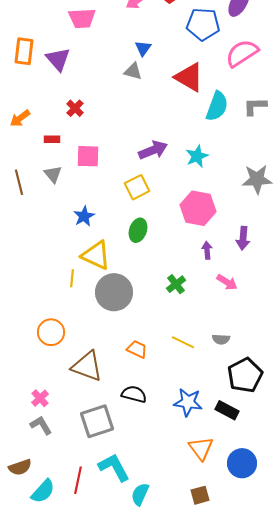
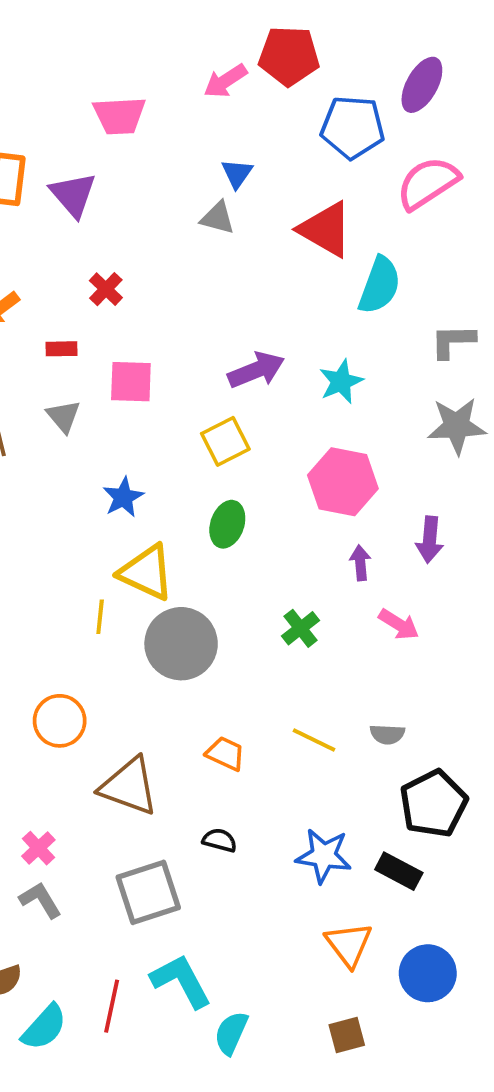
gray L-shape: (255, 106) -> (453, 341), moved
black semicircle: (134, 394) -> (220, 840), size x0.7

